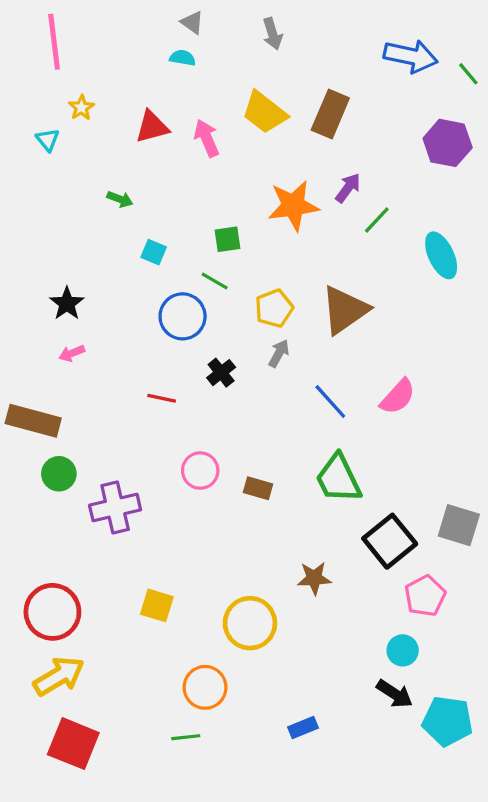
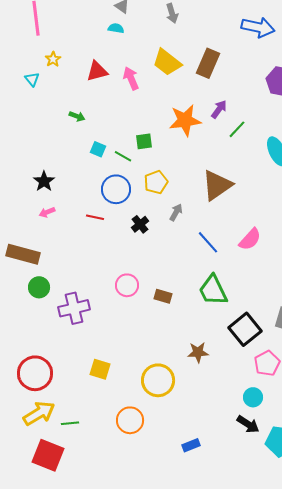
green line: (215, 281) -> (123, 156), moved
yellow pentagon: (274, 308) -> (156, 182), moved
red line: (162, 398) -> (95, 217), moved
green line: (186, 737) -> (70, 423), moved

